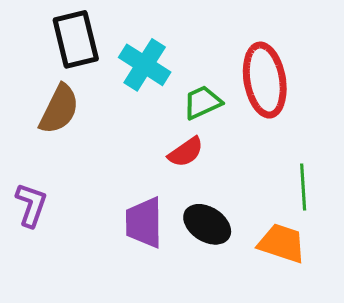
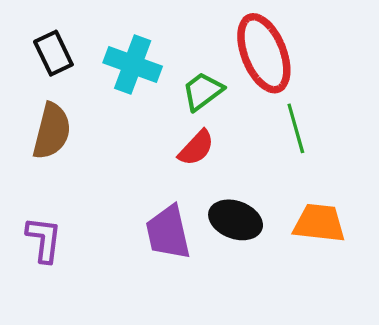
black rectangle: (76, 39) -> (53, 53), size x0.7
green line: (303, 187) -> (296, 128), moved

